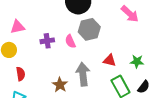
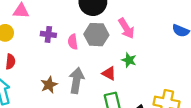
pink arrow: (130, 14) -> (126, 28), moved
green star: (137, 61) -> (129, 60), moved

